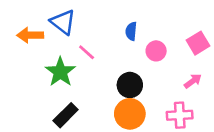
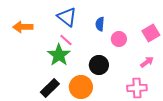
blue triangle: (63, 22) -> (67, 17), moved
green star: (60, 72) -> (59, 55), moved
orange circle: (130, 114) -> (81, 87), moved

